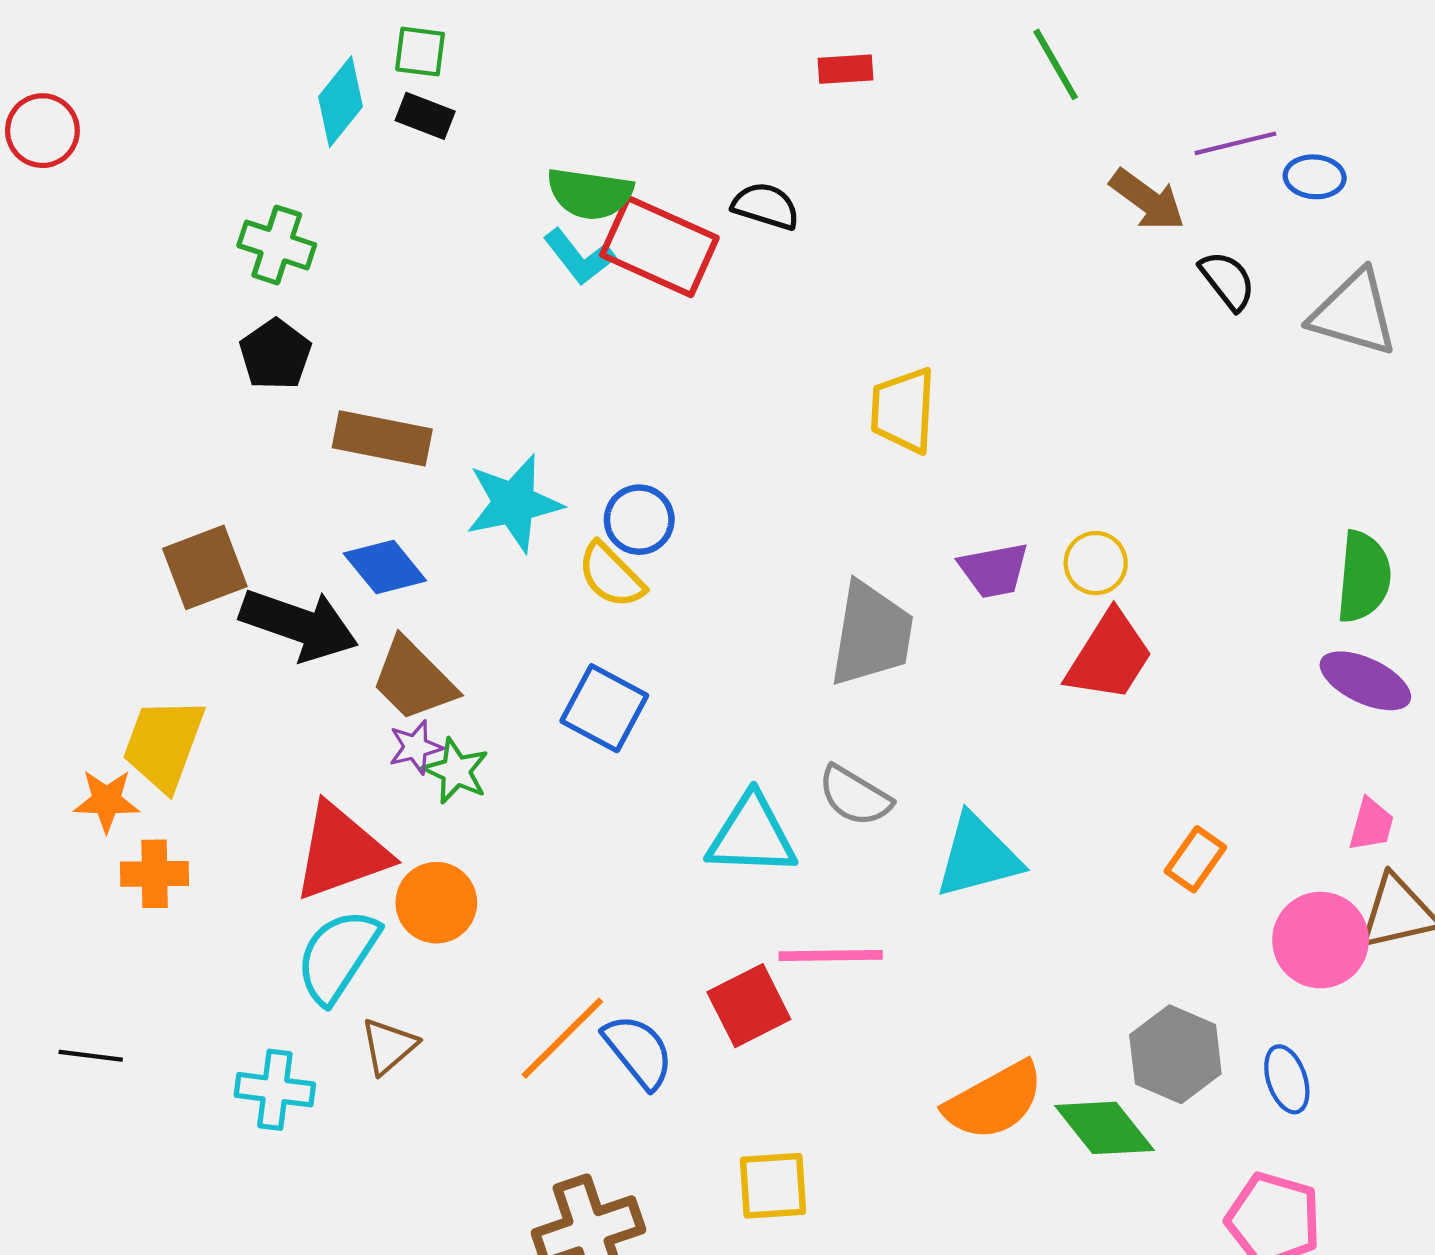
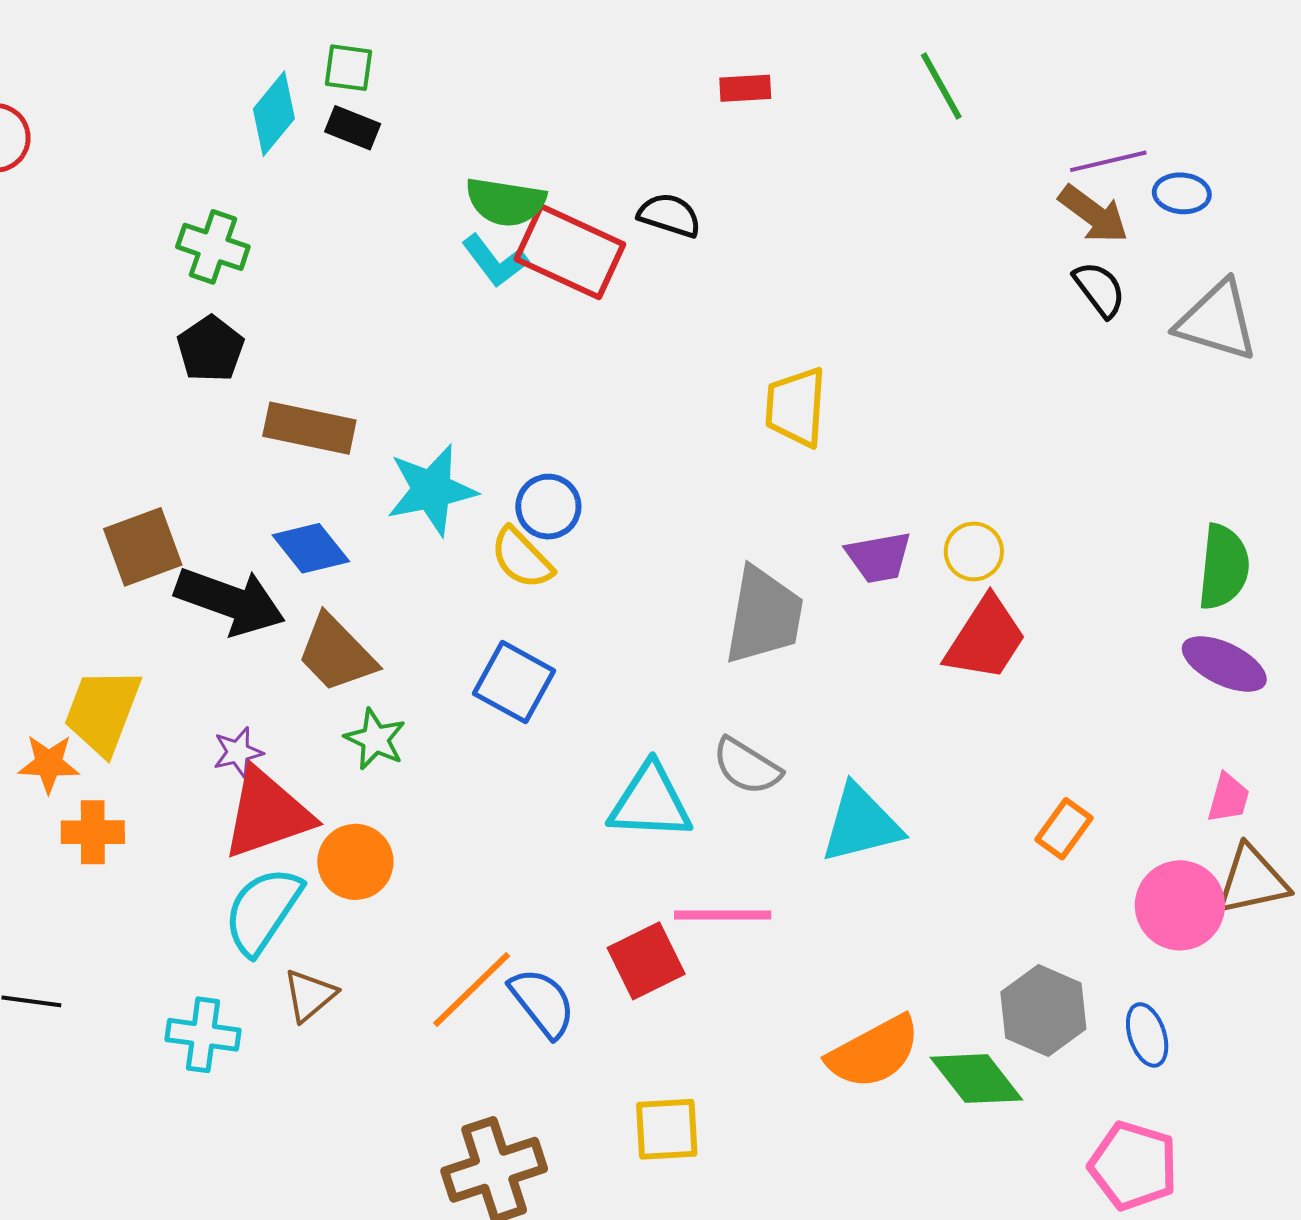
brown arrow: (1147, 200) -> (1094, 214), moved
purple star: (415, 747) -> (238, 752), moved

